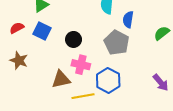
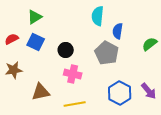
brown star: (19, 60) -> (14, 70), turned -30
brown triangle: (61, 79) -> (41, 92), moved
blue hexagon: (108, 80) -> (120, 93), moved

